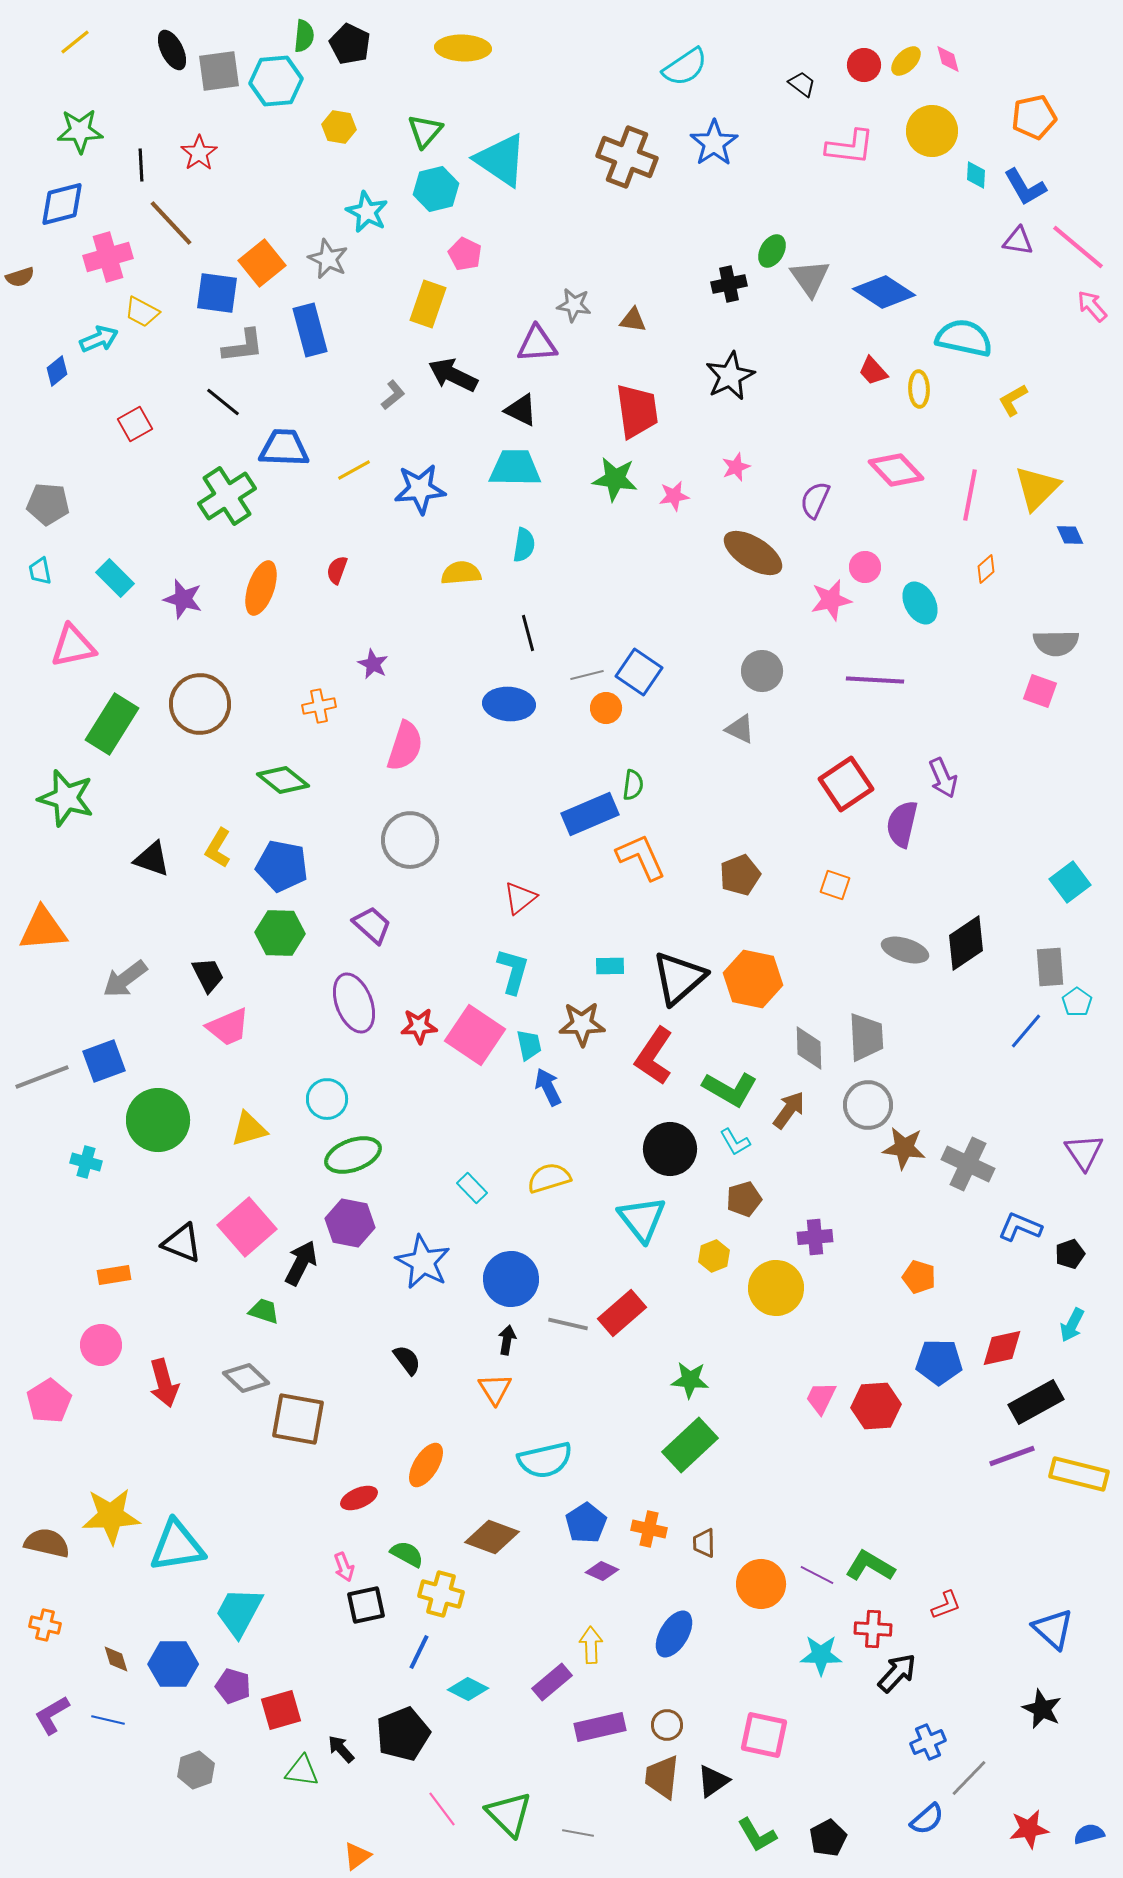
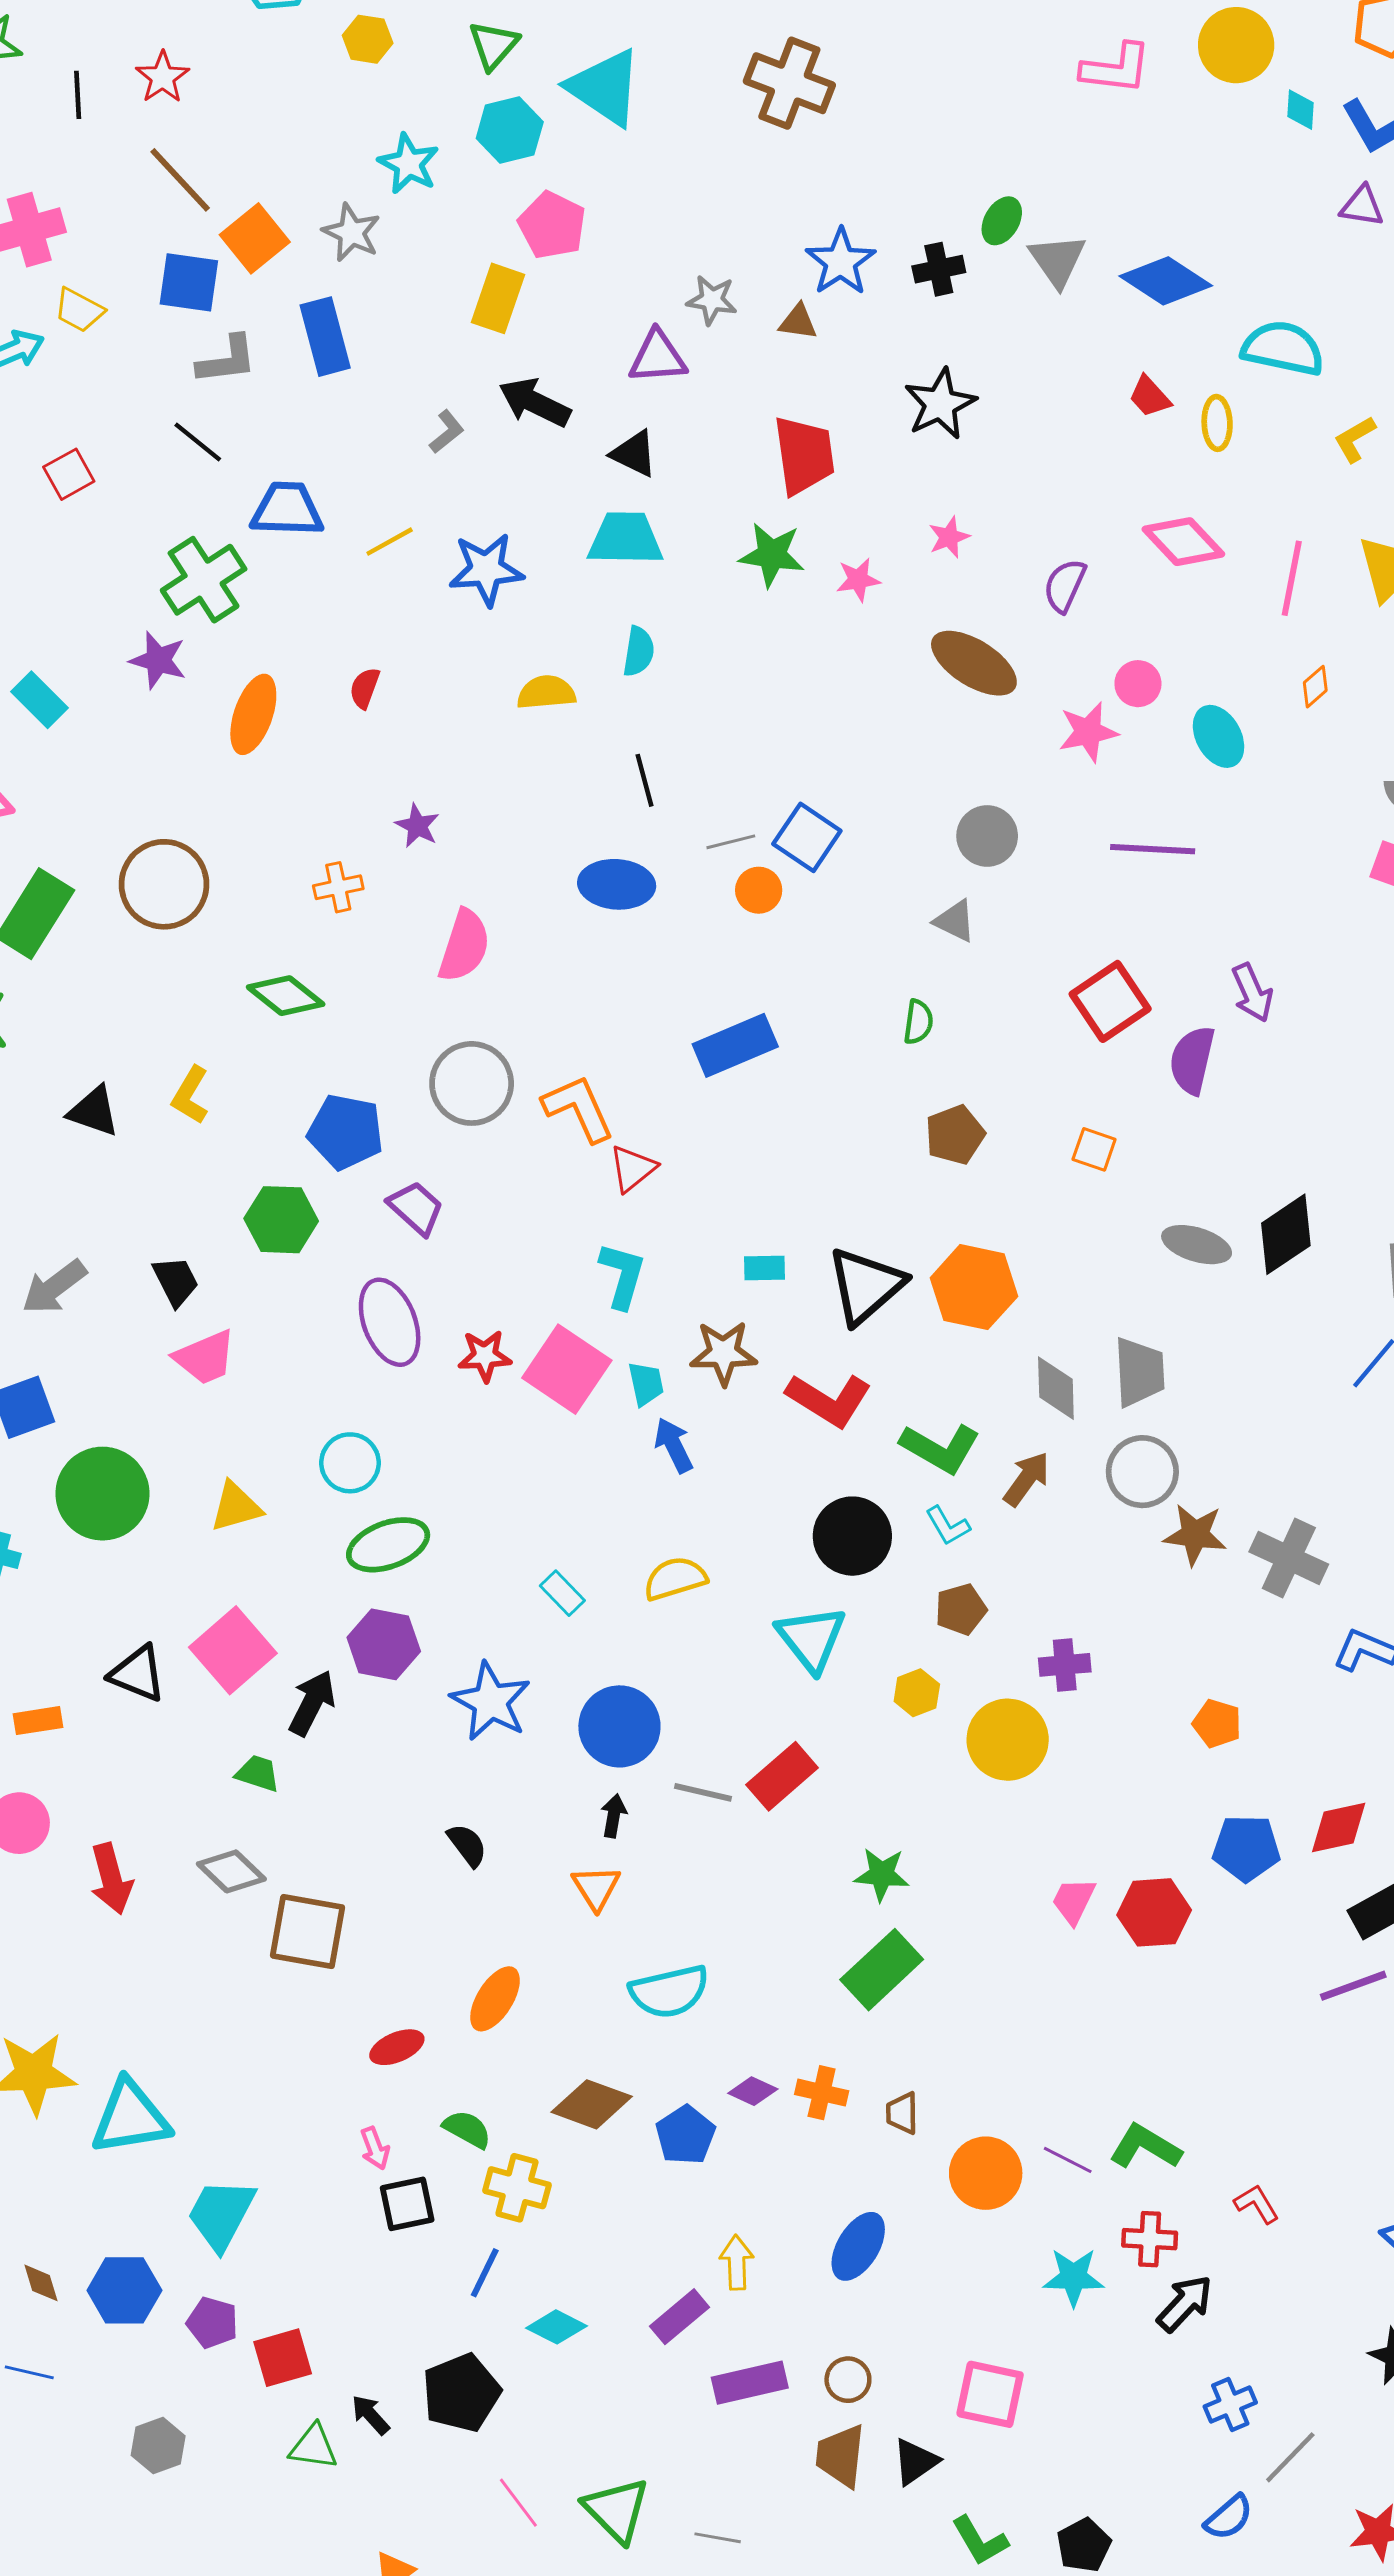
blue star: (714, 143) -> (841, 262), moved
brown line: (171, 223) -> (180, 180), moved
pink pentagon: (465, 254) -> (552, 225), size x1.4
purple star: (183, 599) -> (158, 660), moved
green semicircle: (633, 785) -> (918, 1022), moved
orange L-shape: (641, 857) -> (578, 1108), moved
blue pentagon: (282, 866) -> (346, 1132), moved
red L-shape: (654, 1056) -> (829, 1400), turned -92
blue pentagon: (586, 1523) -> (685, 2135), moved
purple diamond: (602, 1571) -> (753, 2091), moved
red L-shape: (946, 1605) -> (1257, 2204), turned -100

